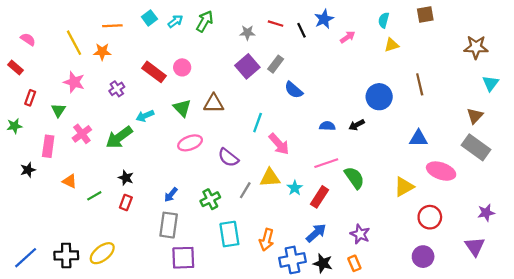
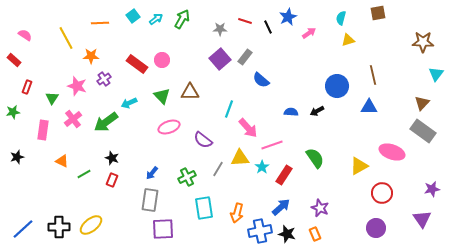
orange star: (102, 52) -> (91, 56), moved
pink star: (74, 82) -> (77, 86), moved
blue triangle: (419, 138) -> (369, 107), moved
pink line: (326, 163) -> (272, 145), moved
black star: (28, 170) -> (17, 157), moved

